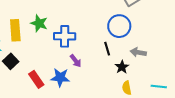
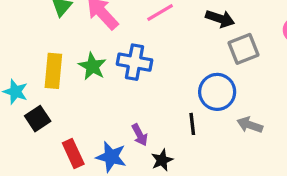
blue cross: (65, 36) -> (135, 62), moved
gray arrow: (138, 52) -> (250, 125), moved
black star: (122, 67) -> (162, 160), moved

